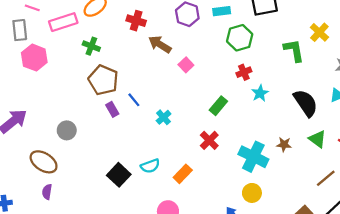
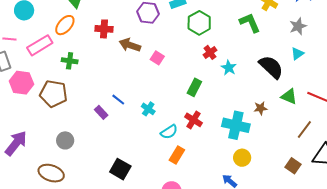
brown pentagon: (103, 80) -> (54, 94), moved
cyan semicircle: (150, 166) -> (169, 132), moved

